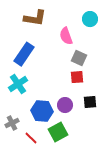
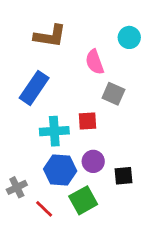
red square: (77, 77) -> (87, 121), moved
cyan cross: (18, 84) -> (54, 131), moved, turned 30
black square: (90, 102) -> (123, 176), moved

